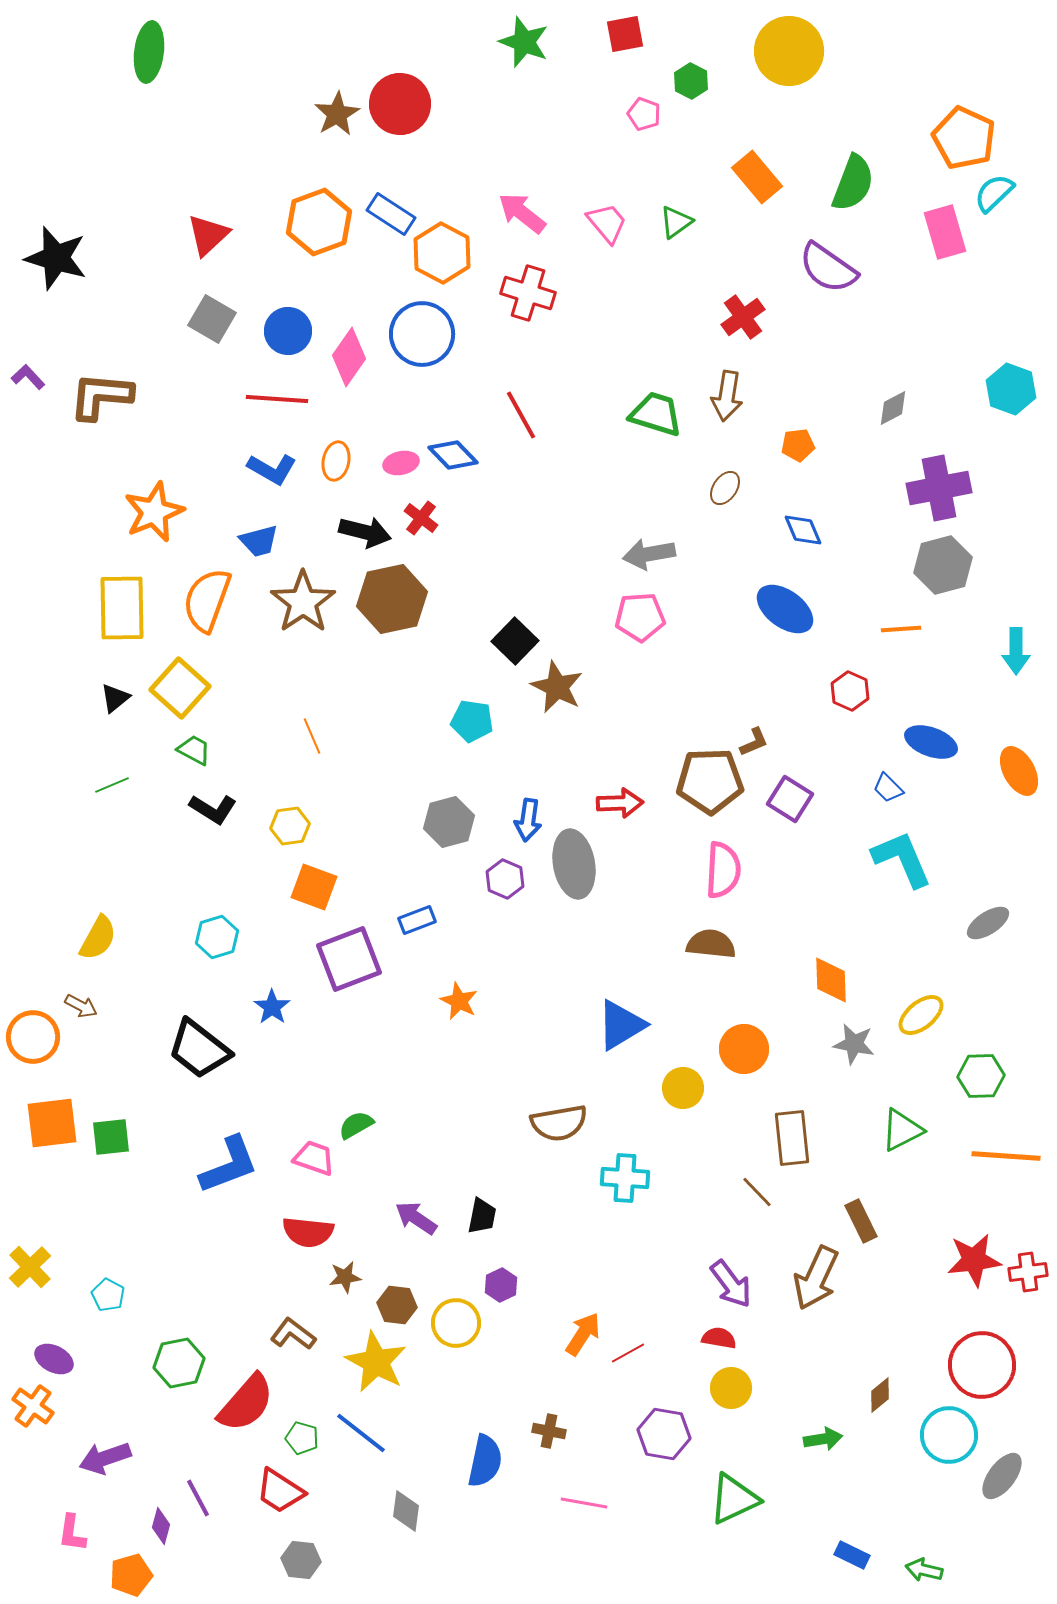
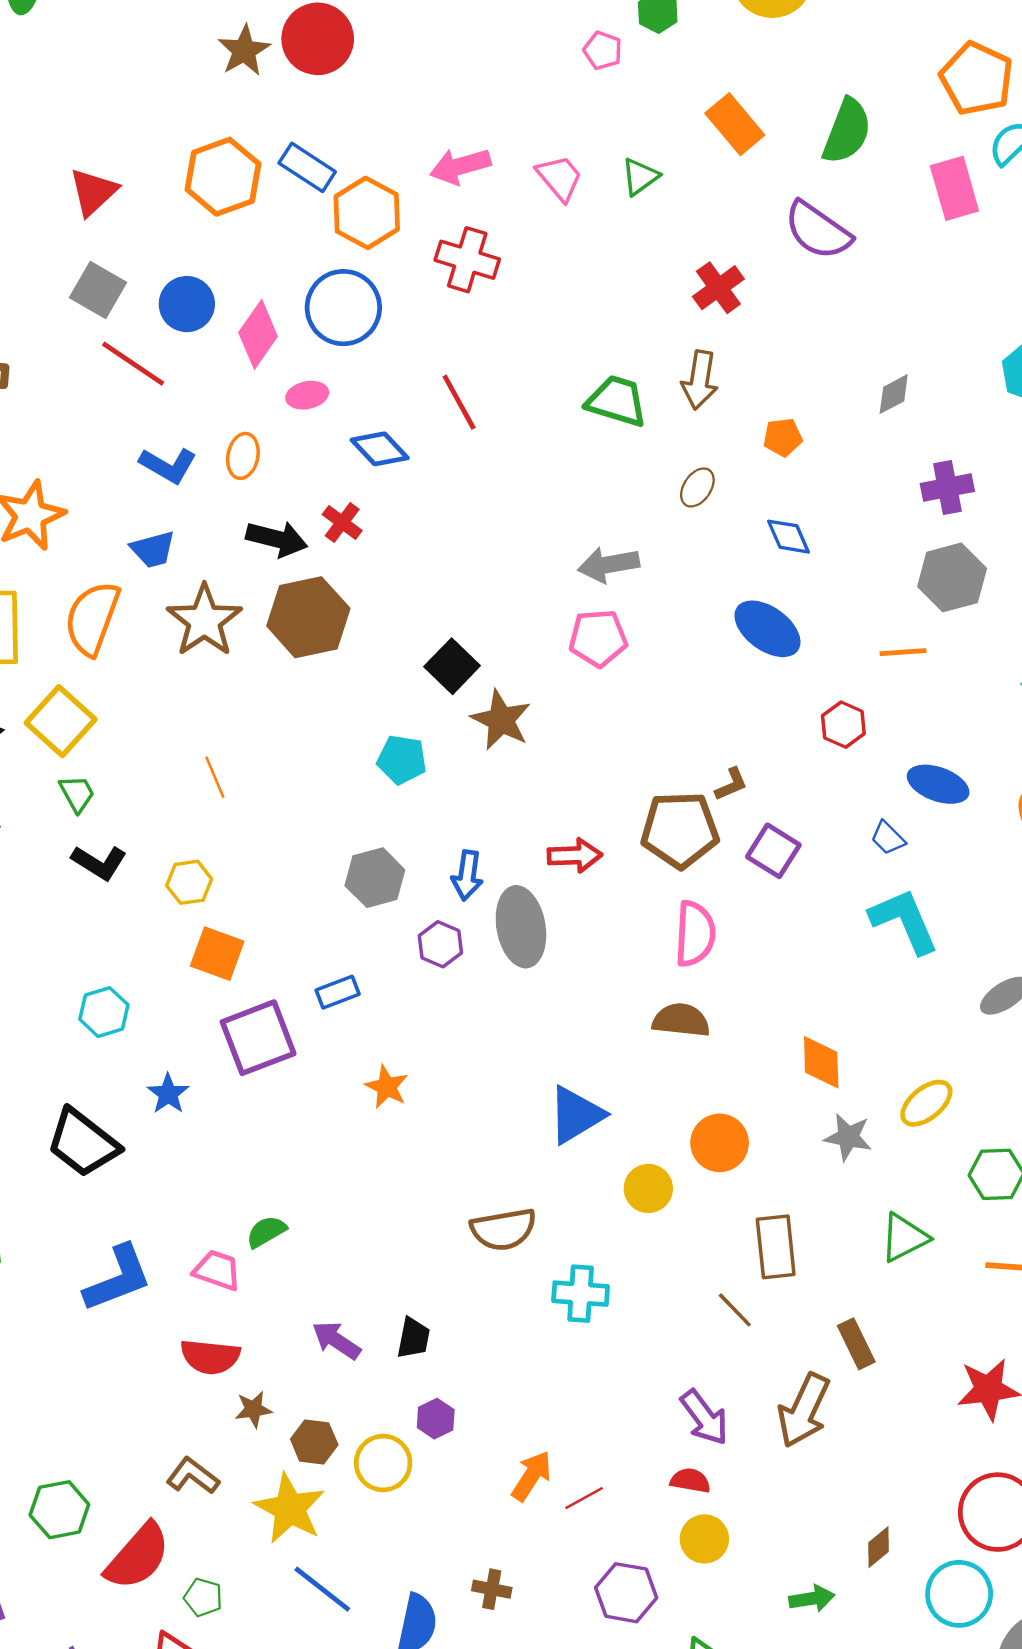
pink arrow: (522, 213) -> (460, 166), turned -54
red line: (277, 399) -> (133, 364), moved, turned 30
pink ellipse: (401, 463) -> (307, 395), moved
purple cross: (939, 488) -> (947, 487), size x0.7
green trapezoid: (194, 750) -> (77, 794), turned 33
blue line: (361, 1433) -> (322, 1589), moved

